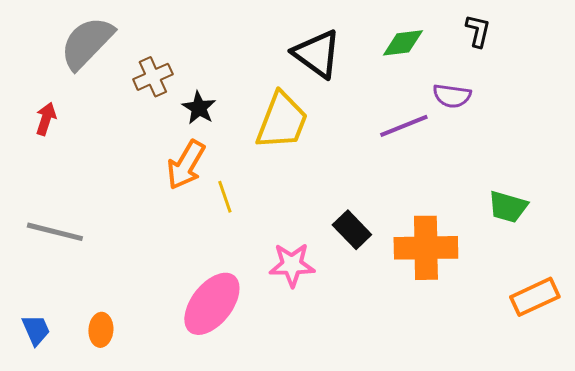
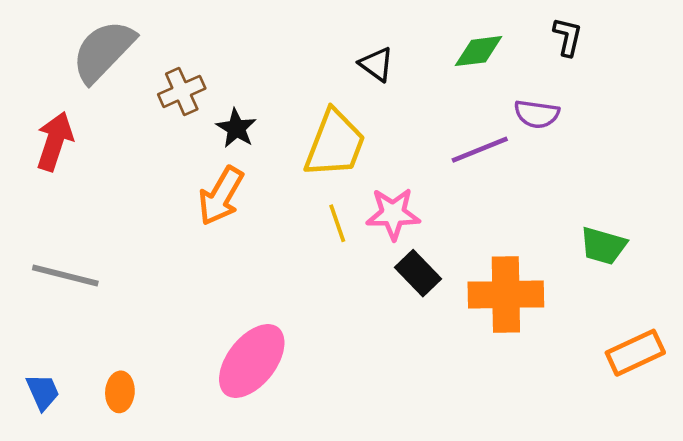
black triangle: (317, 54) -> (376, 64), size x0.6
red arrow: (46, 119) -> (55, 141), size x1.5
yellow line: (225, 197) -> (337, 223), moved
pink star: (292, 265) -> (393, 214), moved

